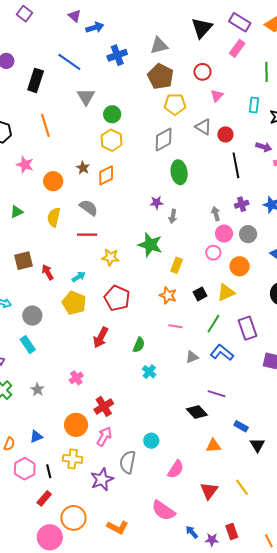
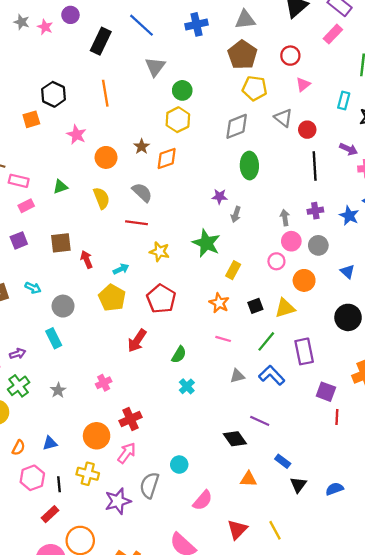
yellow semicircle: (54, 217) -> (101, 198), turned 138

